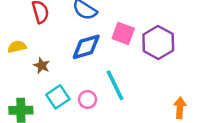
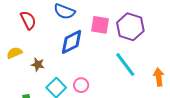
cyan line: (115, 85) -> (125, 64), moved

